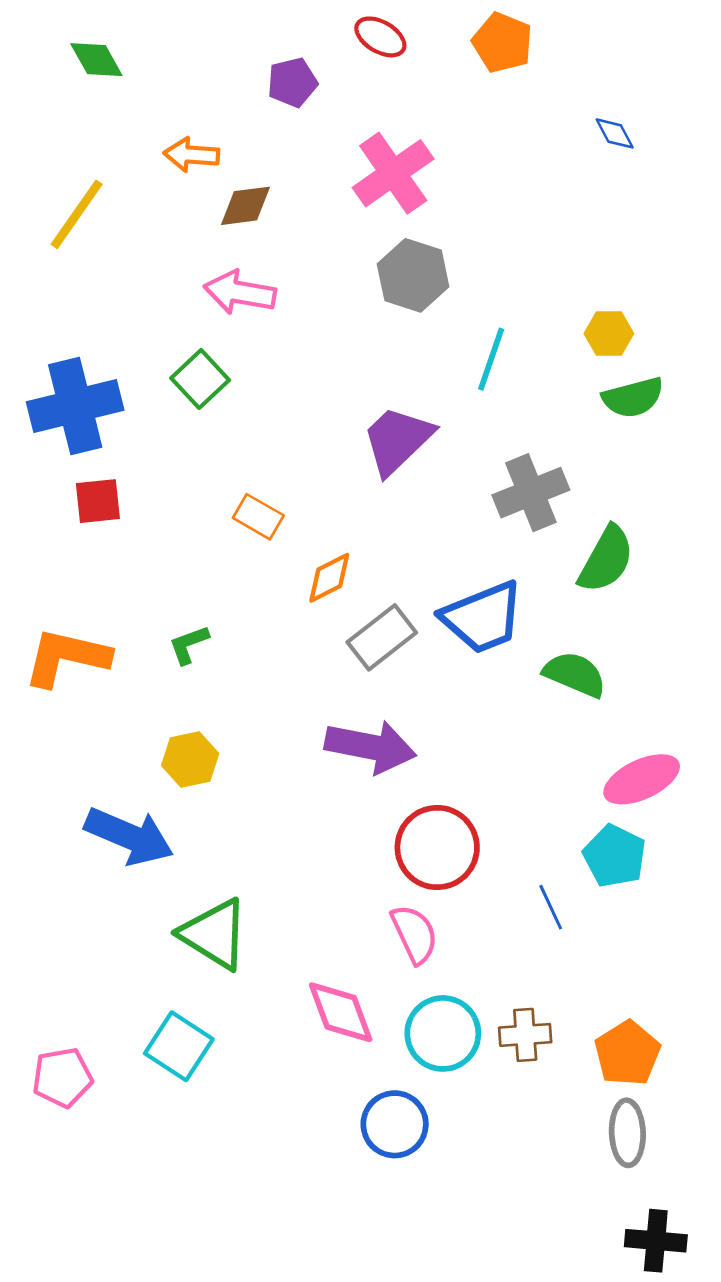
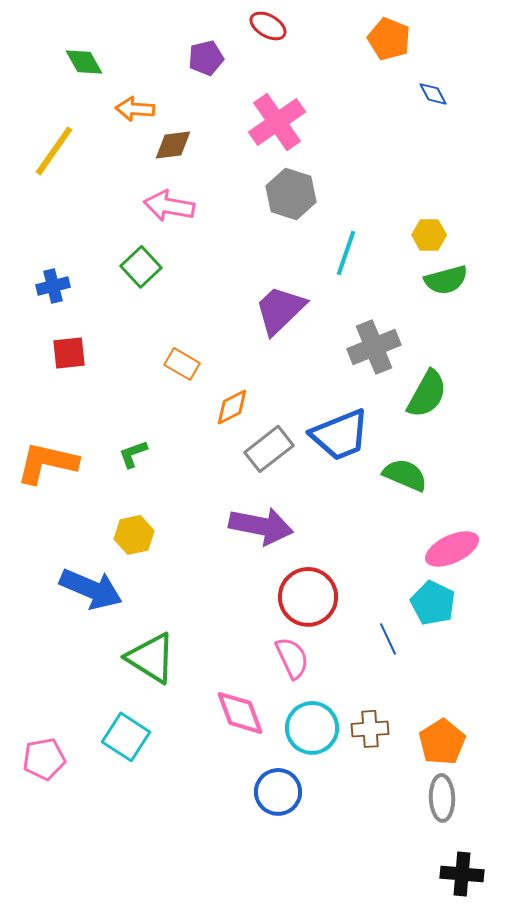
orange pentagon: (502, 43) -> (389, 39), moved
green diamond: (96, 60) -> (84, 62), moved
blue cross: (75, 406) -> (53, 286), size x0.5

